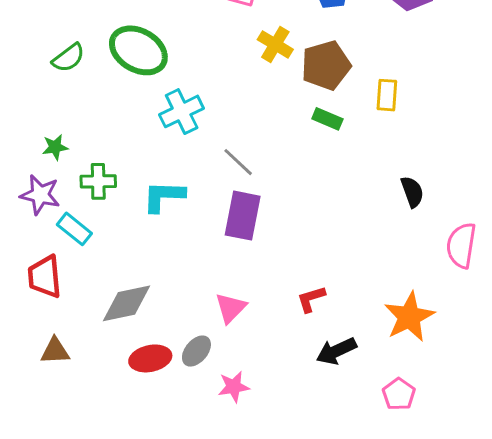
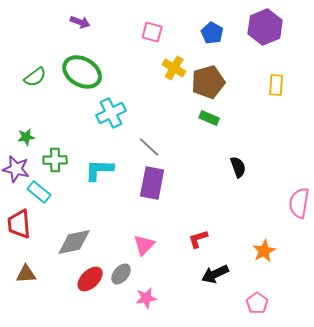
yellow rectangle: (387, 95) -> (276, 85), moved
black semicircle: (412, 192) -> (238, 167), moved
orange star: (409, 317) -> (264, 251), size x0.7
red ellipse: (150, 358) -> (90, 279), turned -32

